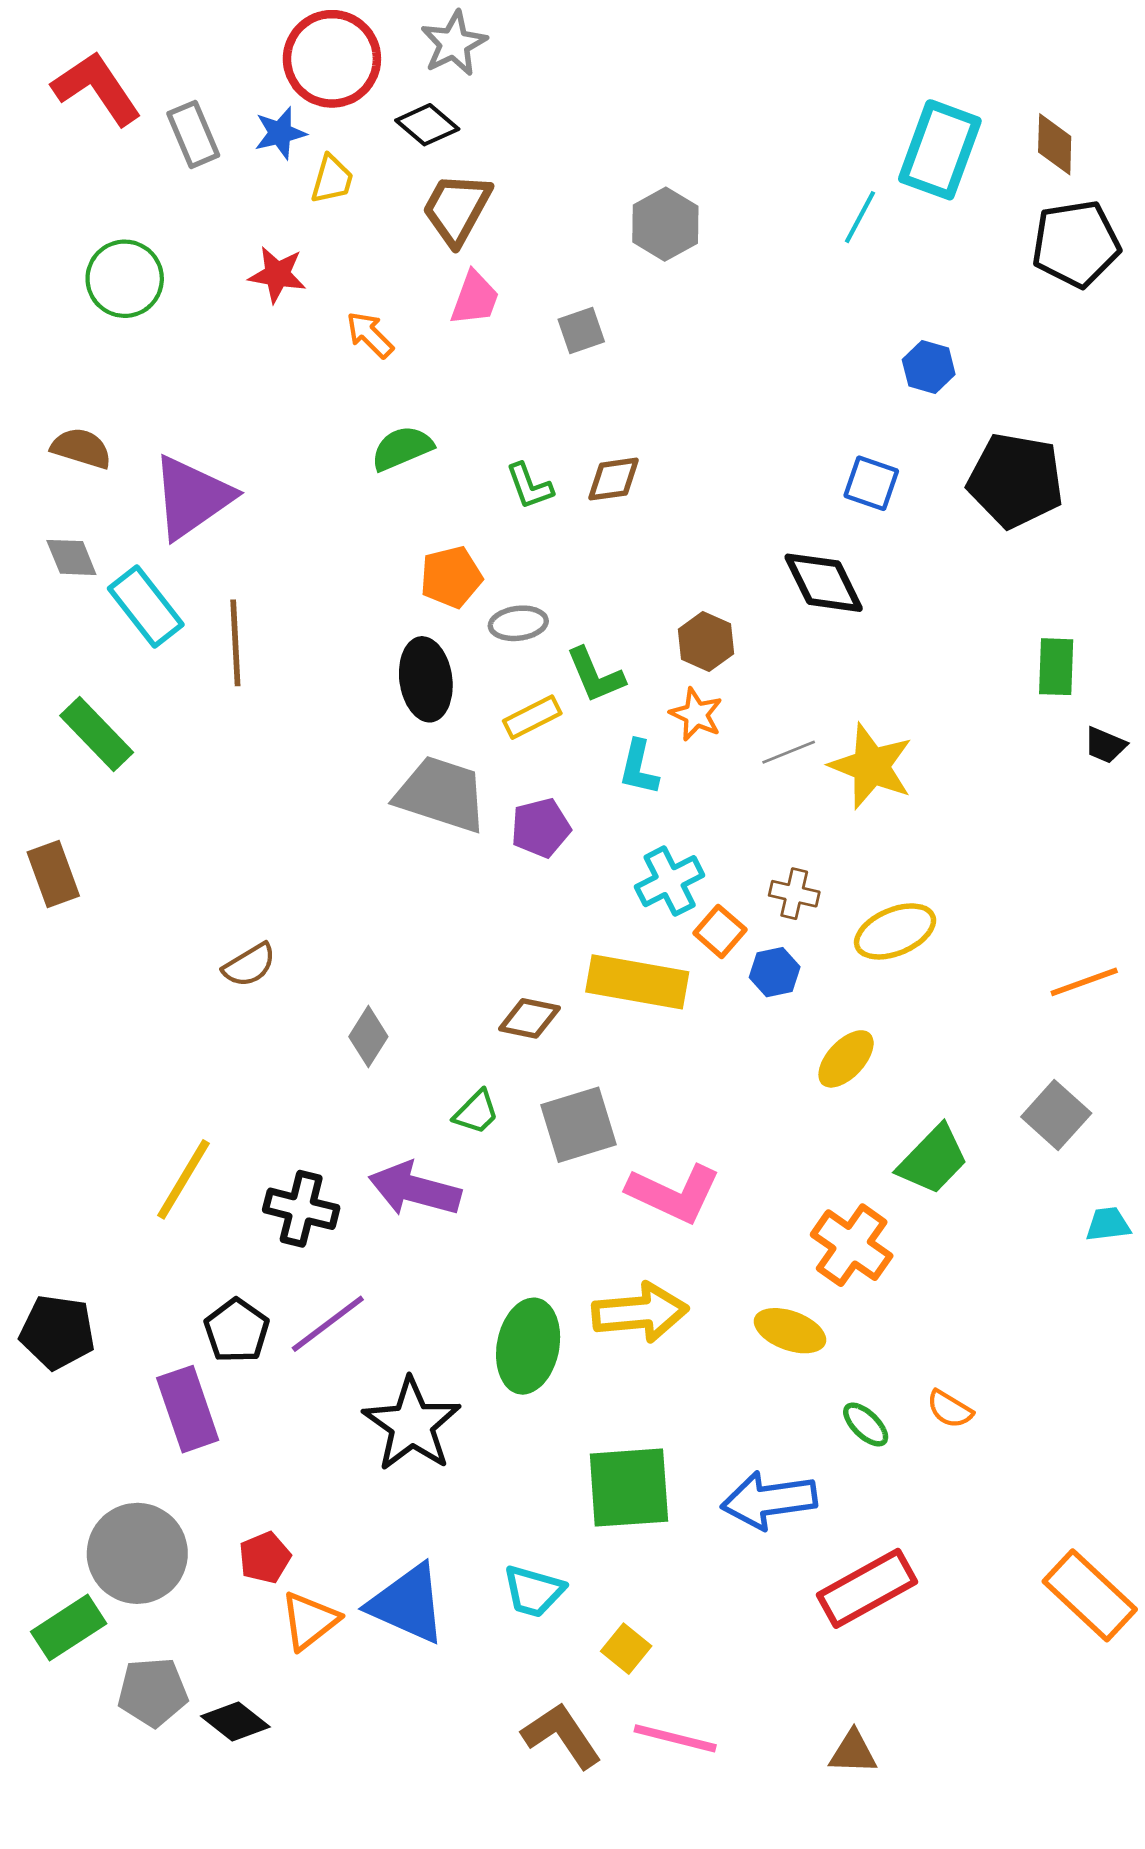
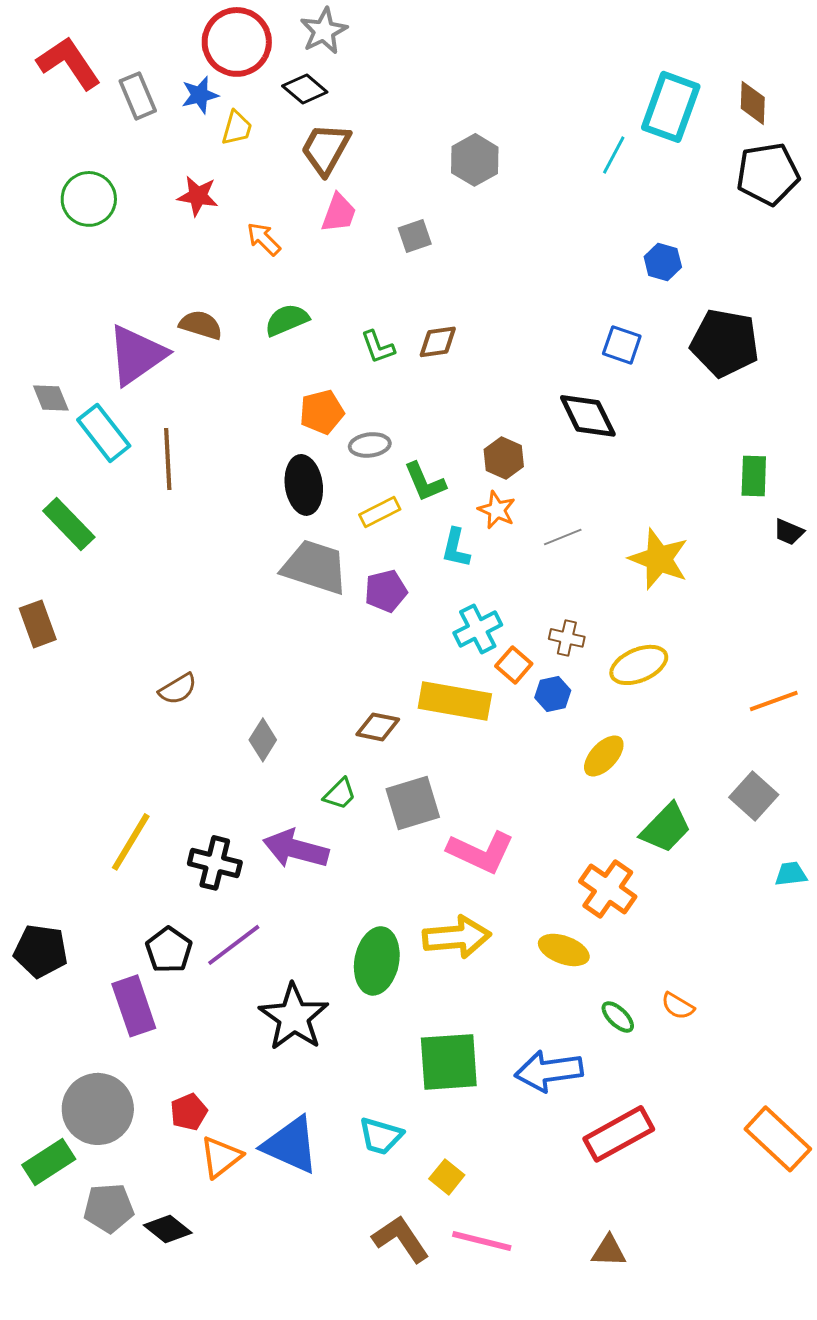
brown semicircle: (81, 448) -> (201, 325), moved
yellow star: (871, 766) -> (659, 559), moved

